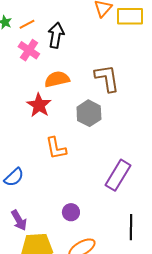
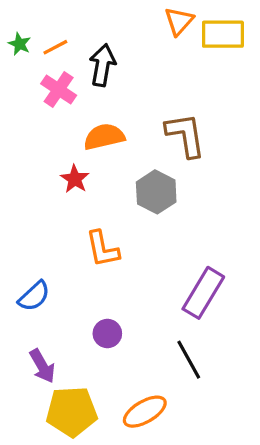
red star: (39, 105) -> (75, 179), size x0.7
purple circle: (71, 212) -> (107, 334), moved
black line: (131, 227) -> (189, 360), moved, turned -30

